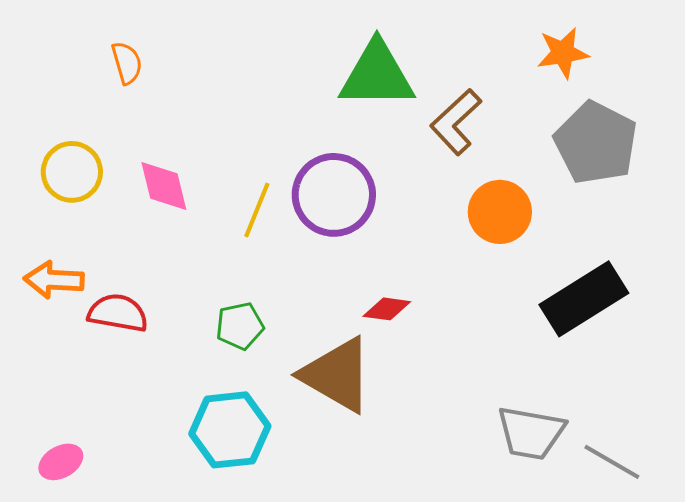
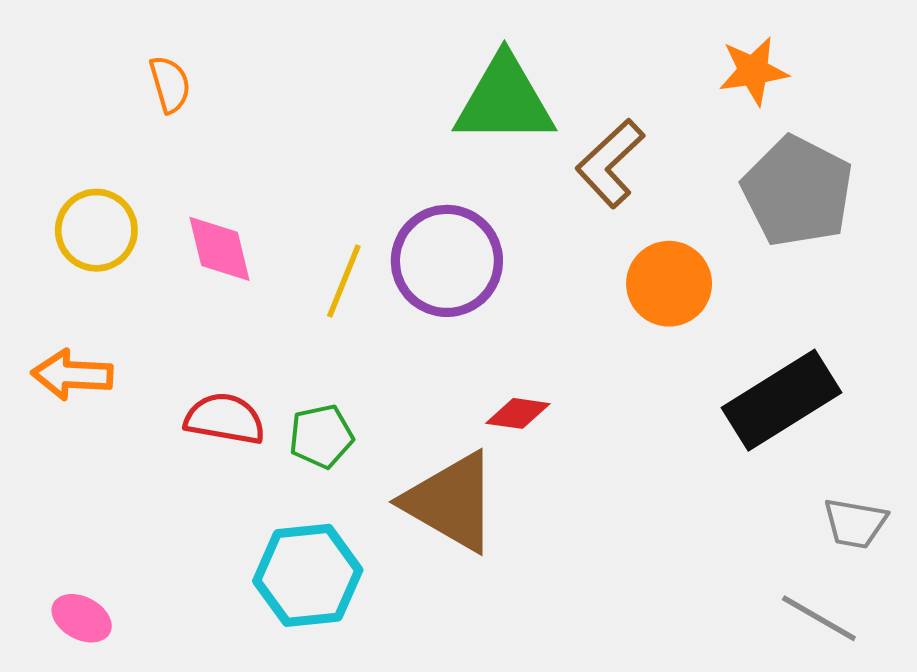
red semicircle: (118, 313) -> (225, 419), moved
gray trapezoid: (531, 433) -> (855, 523), moved, size x0.7
pink ellipse: (61, 462) -> (82, 618), turned 57

